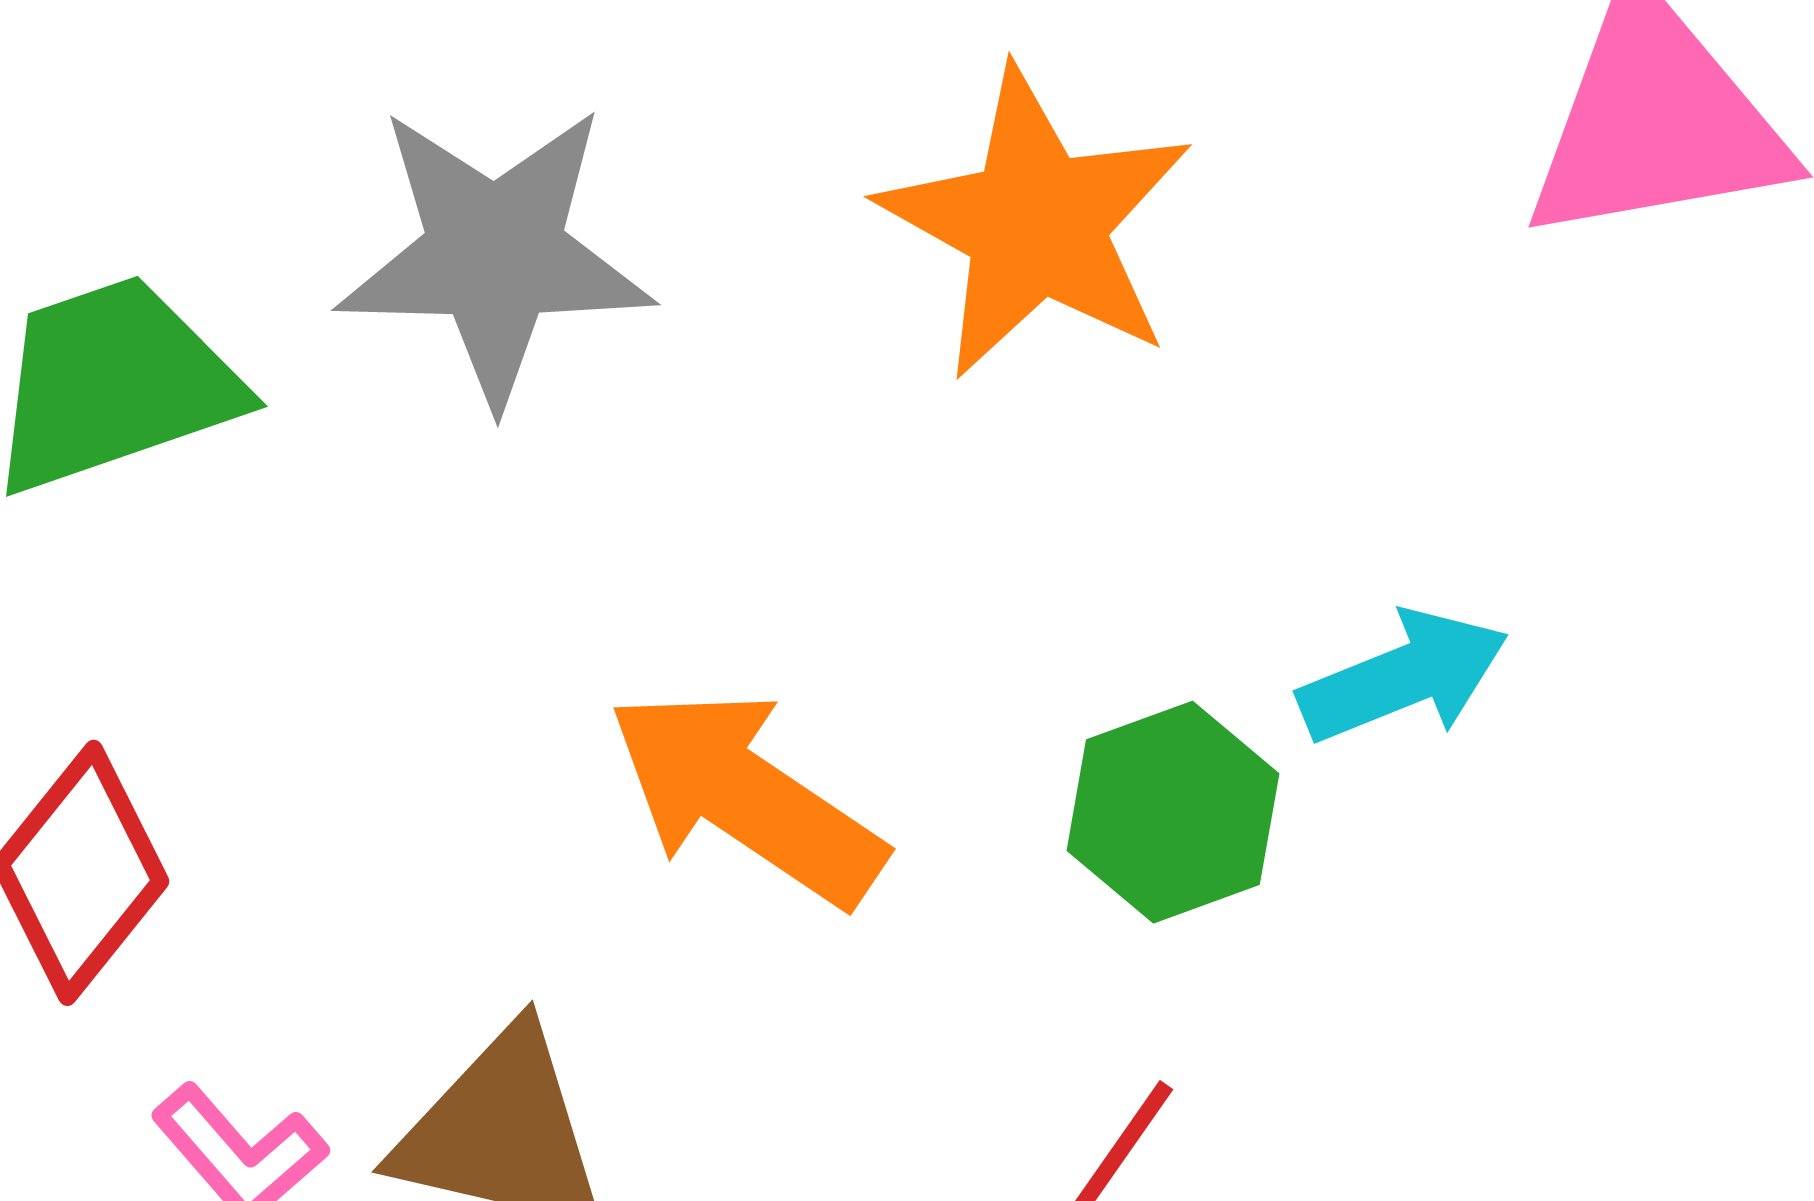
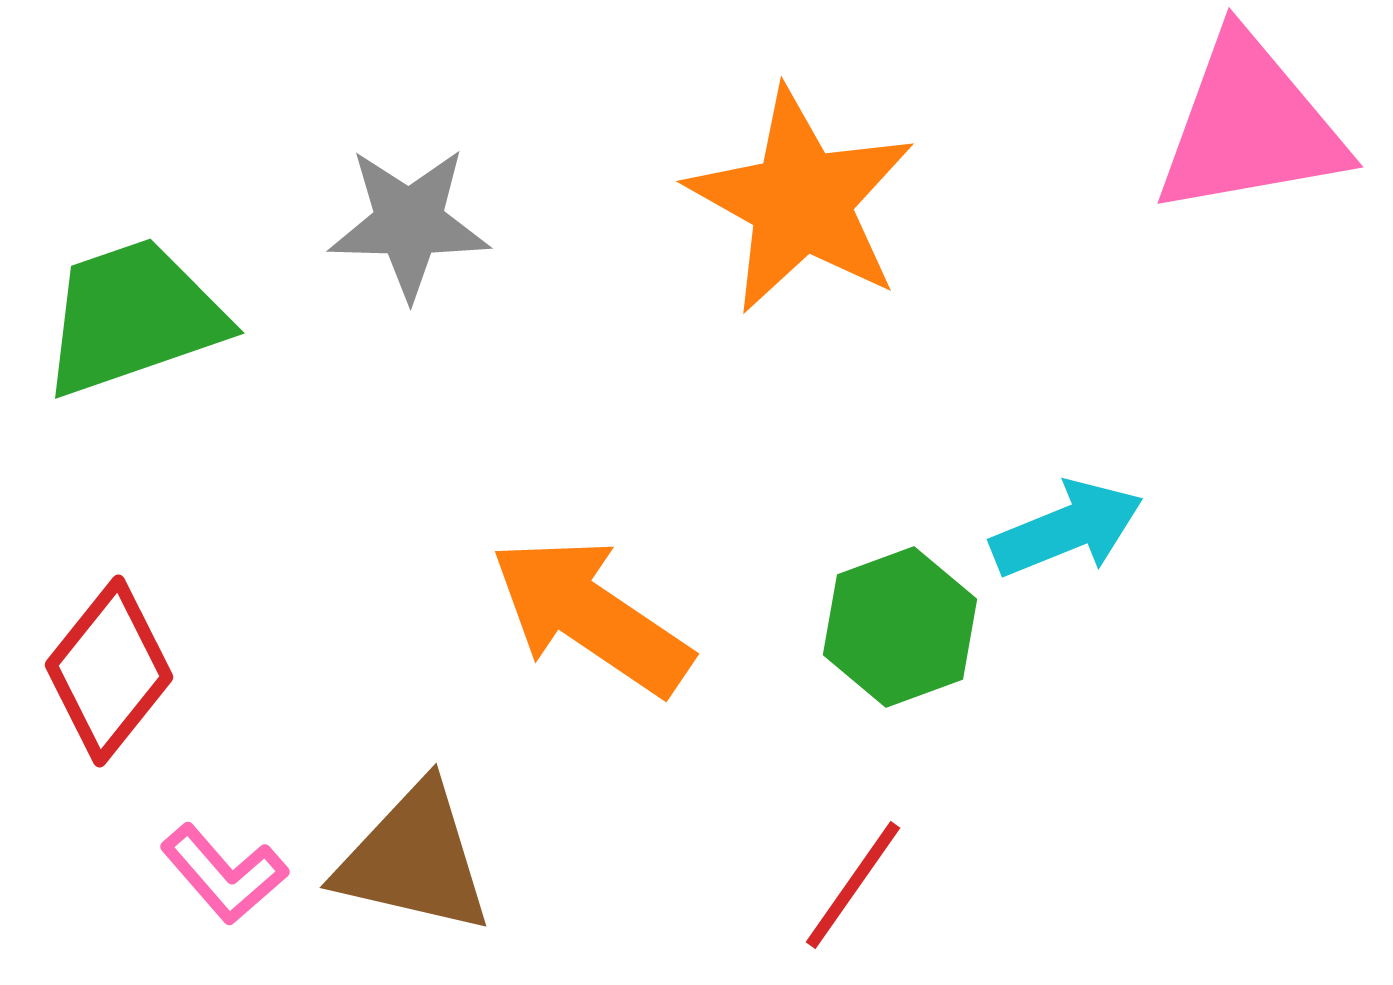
gray star: (495, 254) -> (409, 223), size x0.7

